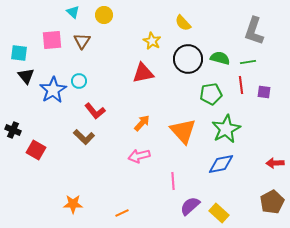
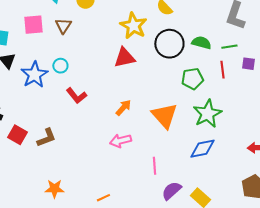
yellow star: (152, 41) -> (133, 26), size x1.5
purple square: (264, 92) -> (248, 64), moved
brown L-shape: (84, 137) -> (46, 138), moved, turned -65

